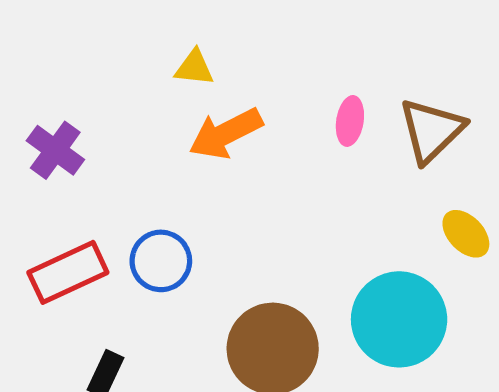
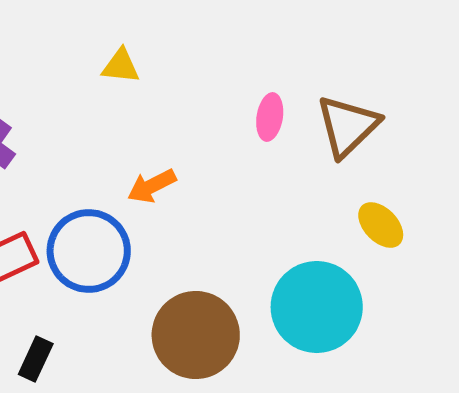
orange arrow: (226, 133) -> (152, 186), moved, size x0.7
blue circle: (161, 261) -> (89, 251), size x1.4

